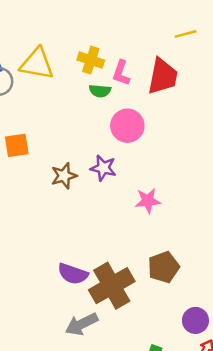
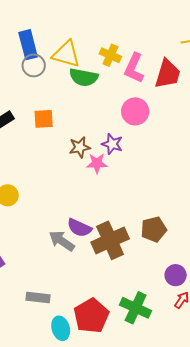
pink L-shape: (121, 73) -> (134, 68), size x1.4
green semicircle: (100, 91) -> (84, 77), moved, size x1.6
pink star: (148, 201) -> (97, 163), moved
gray arrow: (82, 324) -> (62, 241), moved, turned 56

